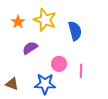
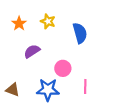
yellow star: (45, 20) -> (48, 21), size x0.6
pink line: (81, 71) -> (85, 86), moved

